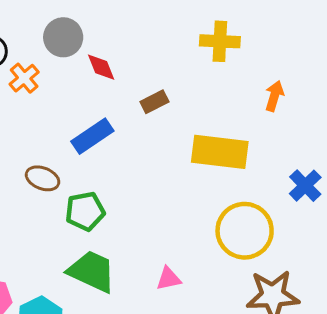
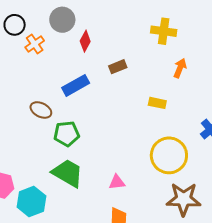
red diamond: (101, 67) -> (85, 41), turned 45
orange arrow: (274, 96) -> (180, 68), moved
yellow rectangle: (220, 152) -> (157, 103), size x0.5

